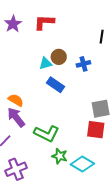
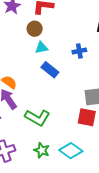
brown circle: (59, 57) -> (35, 29), moved
green star: (60, 156) -> (42, 150), moved

